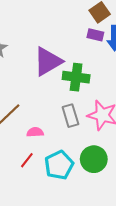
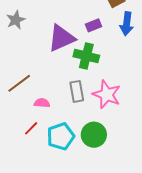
purple rectangle: (95, 35) -> (93, 25), moved, turned -42

